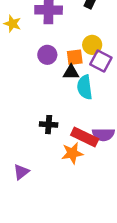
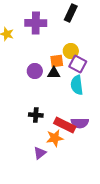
purple circle: (47, 55) -> (35, 71), moved
cyan semicircle: (85, 87) -> (77, 85), moved
purple triangle: (21, 172) -> (40, 153), moved

